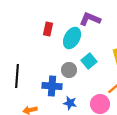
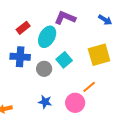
red rectangle: (48, 29) -> (23, 28), turned 40
blue cross: (52, 86) -> (20, 57), moved

